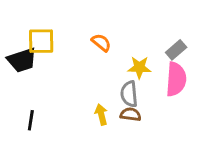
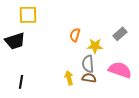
yellow square: (41, 41) -> (28, 15), moved
orange semicircle: (101, 43) -> (75, 35), moved, turned -112
pink semicircle: (176, 79) -> (120, 70), moved, turned -75

